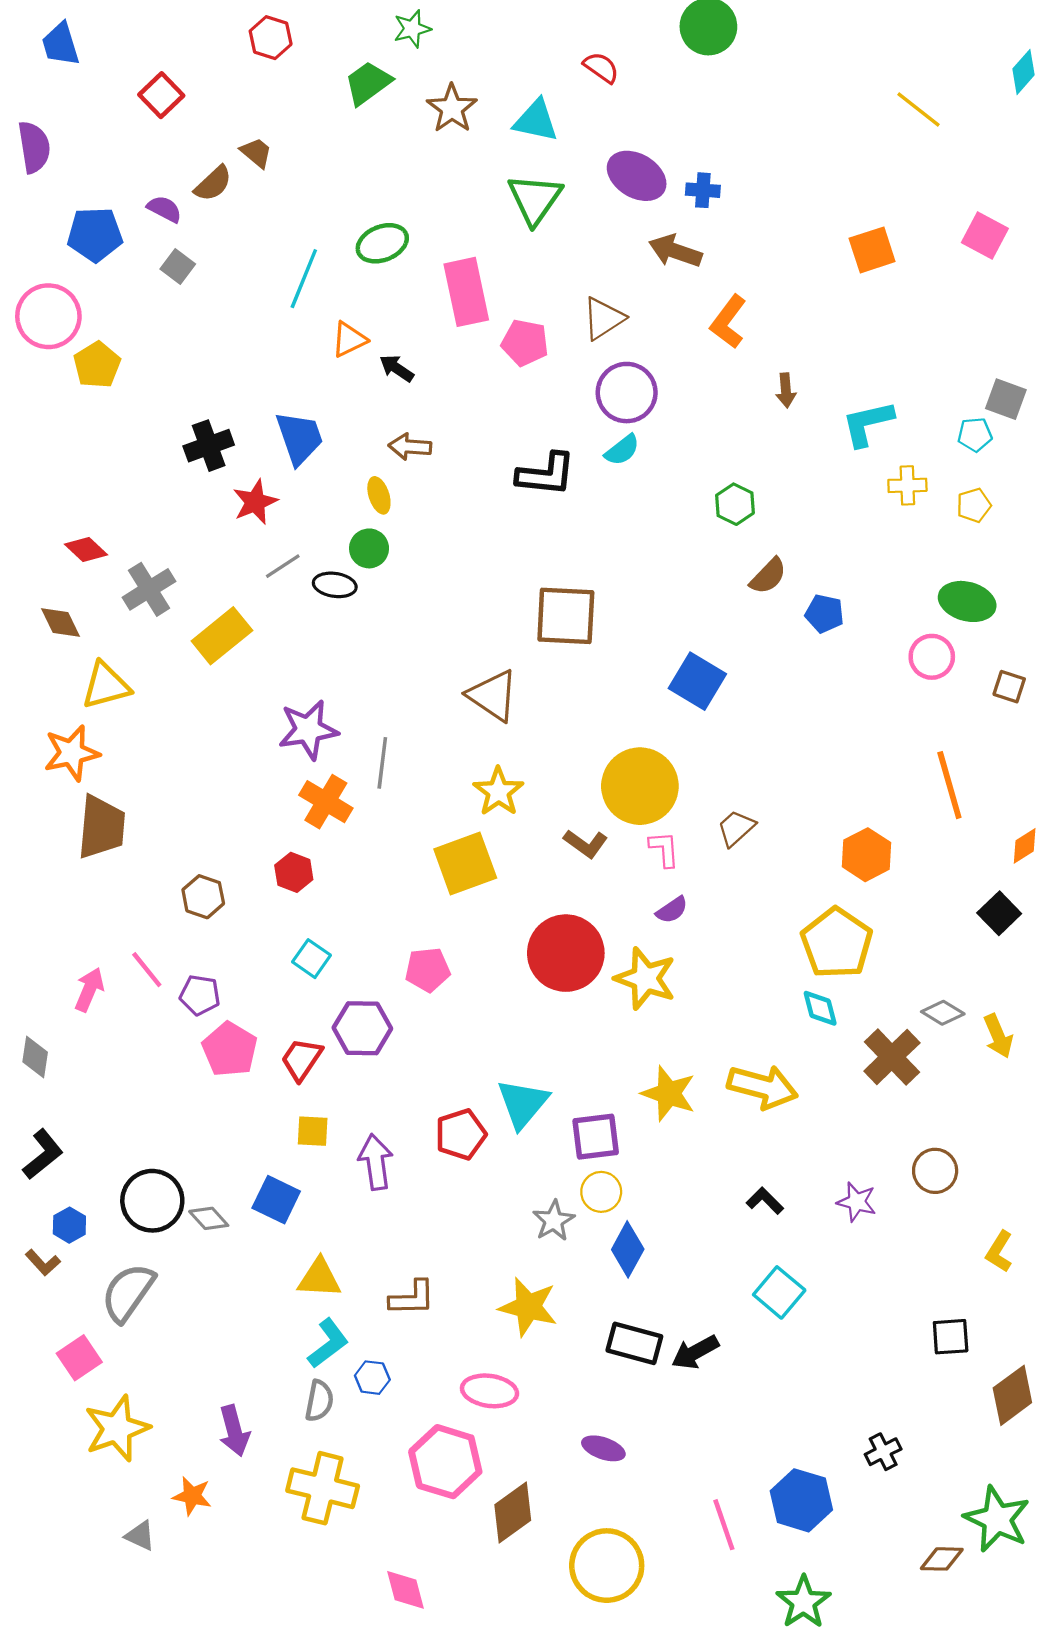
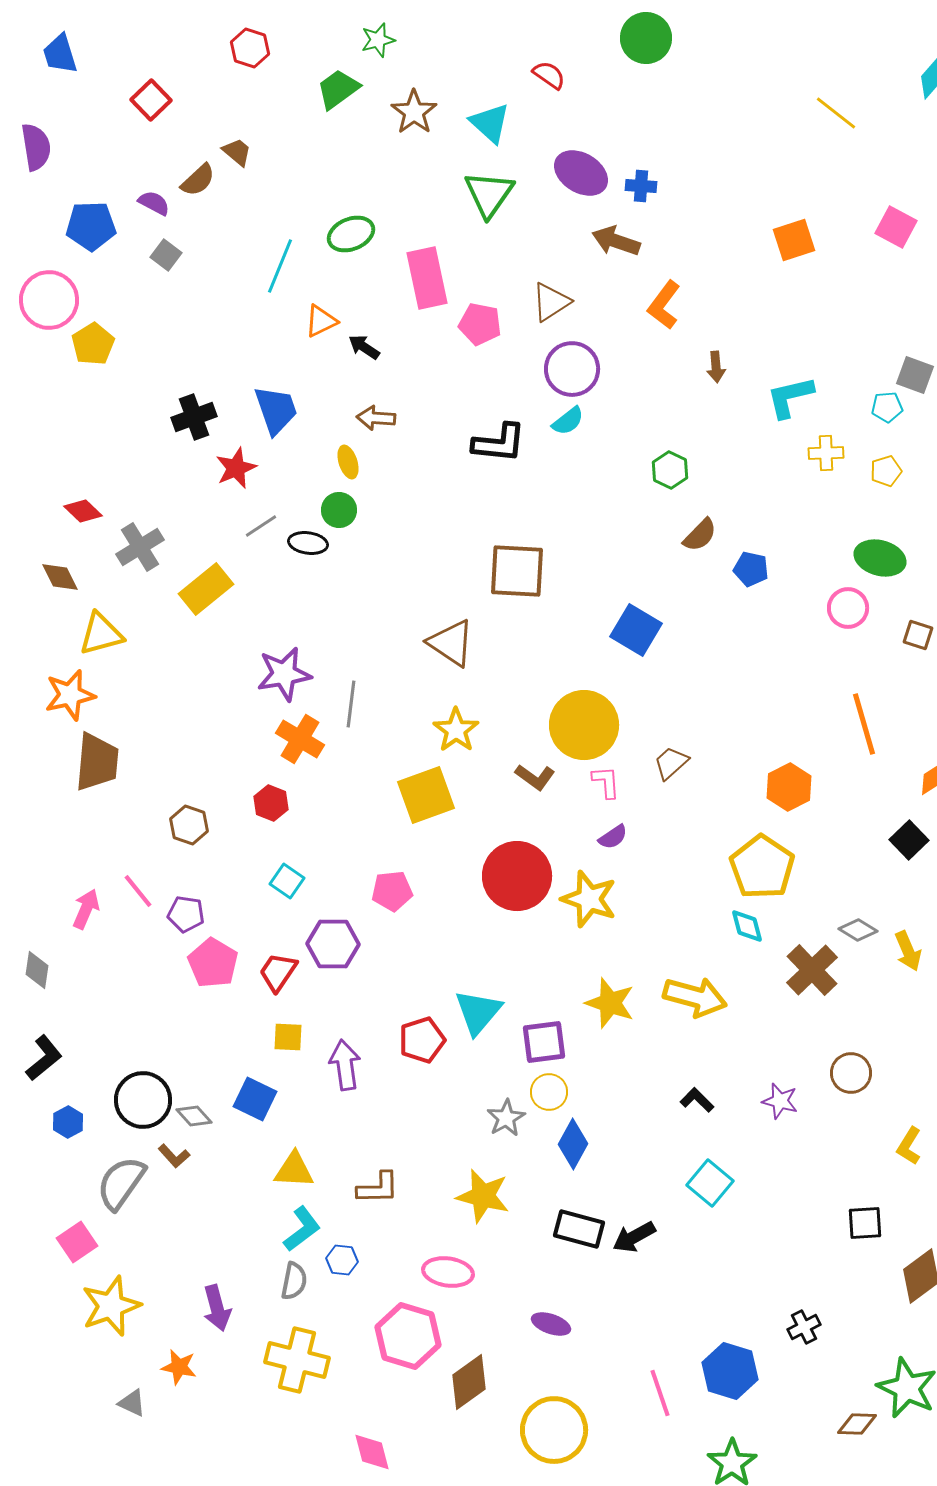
cyan triangle: (536, 121) -> (490, 123), turned 30
brown L-shape: (43, 1263) -> (174, 1156), moved

